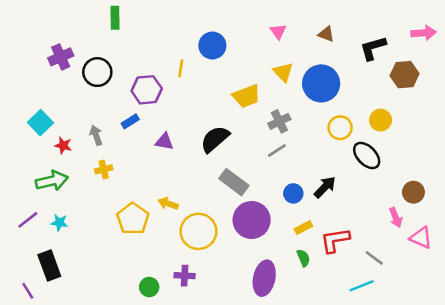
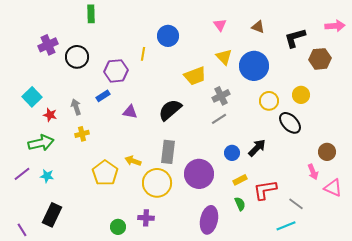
gray rectangle: (234, 182) -> (168, 152), moved, turned 60
black rectangle: (49, 266) -> (52, 215), moved, turned 45

